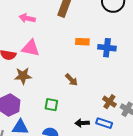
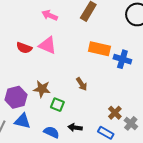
orange rectangle: (82, 42) -> (99, 49), size x1.5
brown star: (23, 76) -> (42, 89), moved
black arrow: (82, 123) -> (75, 128), moved

